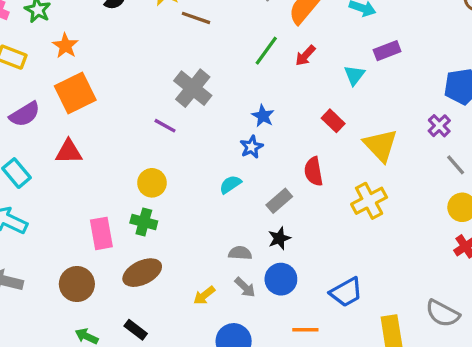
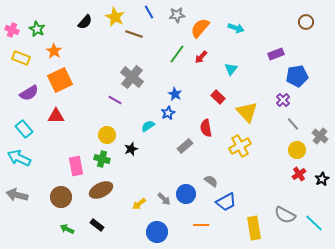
purple rectangle: (387, 51) -> (276, 54), moved
cyan semicircle: (230, 184) -> (148, 126), moved
black star: (279, 238) -> (131, 149), moved
gray semicircle: (240, 253) -> (211, 181), moved, turned 32

